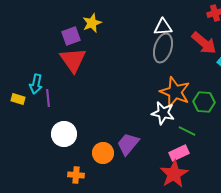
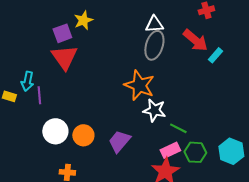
orange star: (175, 92) -> (139, 85), moved
green hexagon: (204, 102) -> (195, 152), moved
orange circle: (103, 153) -> (83, 135), moved

